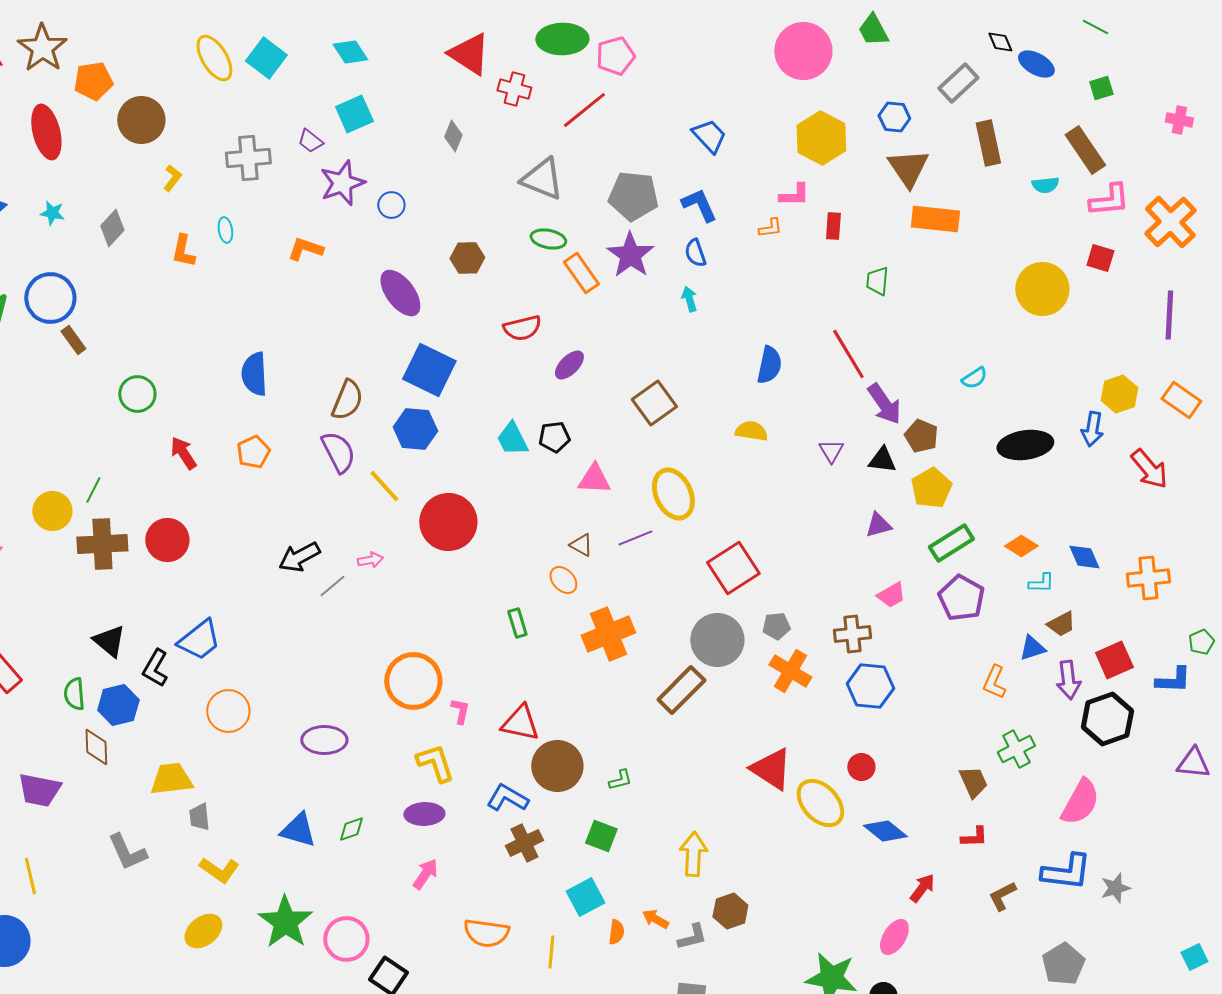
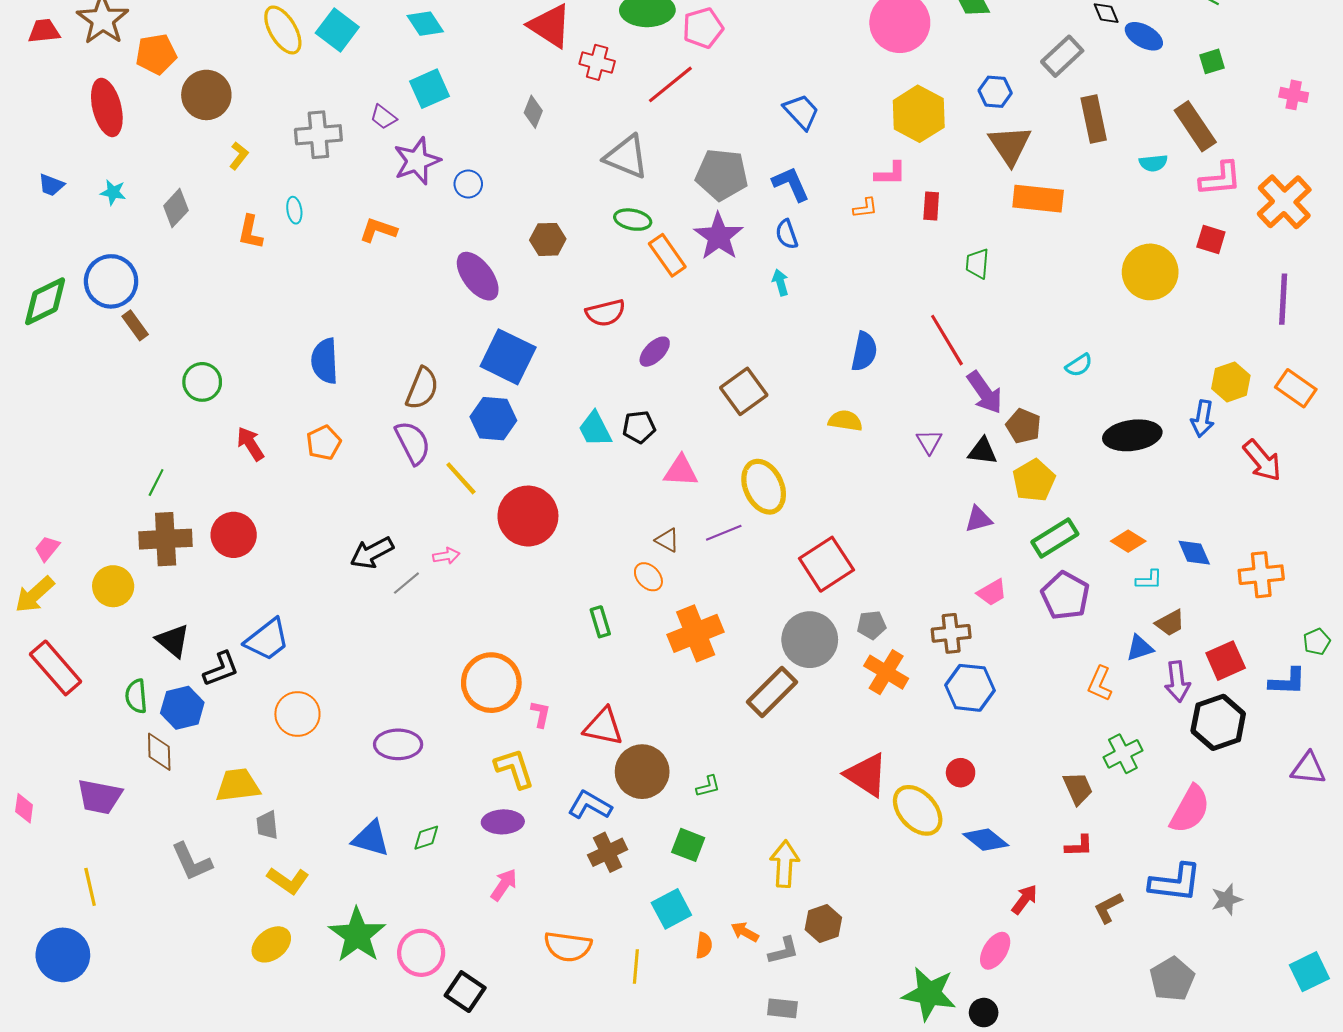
yellow circle: (52, 511) -> (113, 586), moved
black L-shape: (155, 668) -> (221, 669), turned -141
cyan square: (1194, 957) -> (1309, 972), size x1.4

